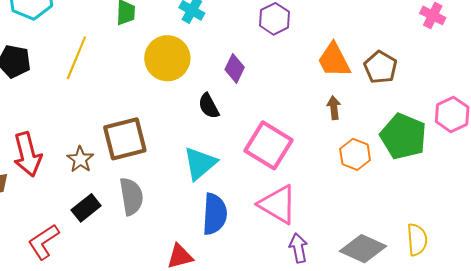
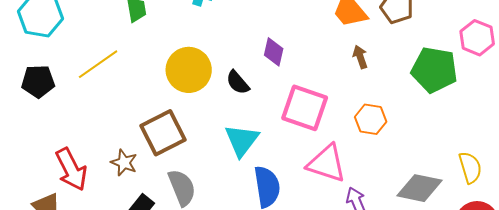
yellow line: (76, 58) -> (98, 64), turned 45
yellow circle: (167, 58) -> (189, 70), moved
purple diamond: (235, 68) -> (274, 52), moved
orange hexagon: (355, 154) -> (371, 119), moved

